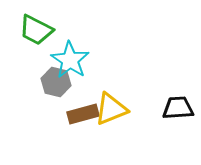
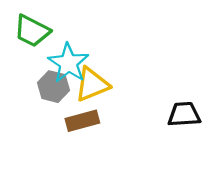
yellow triangle: (111, 109) -> (92, 84), moved

